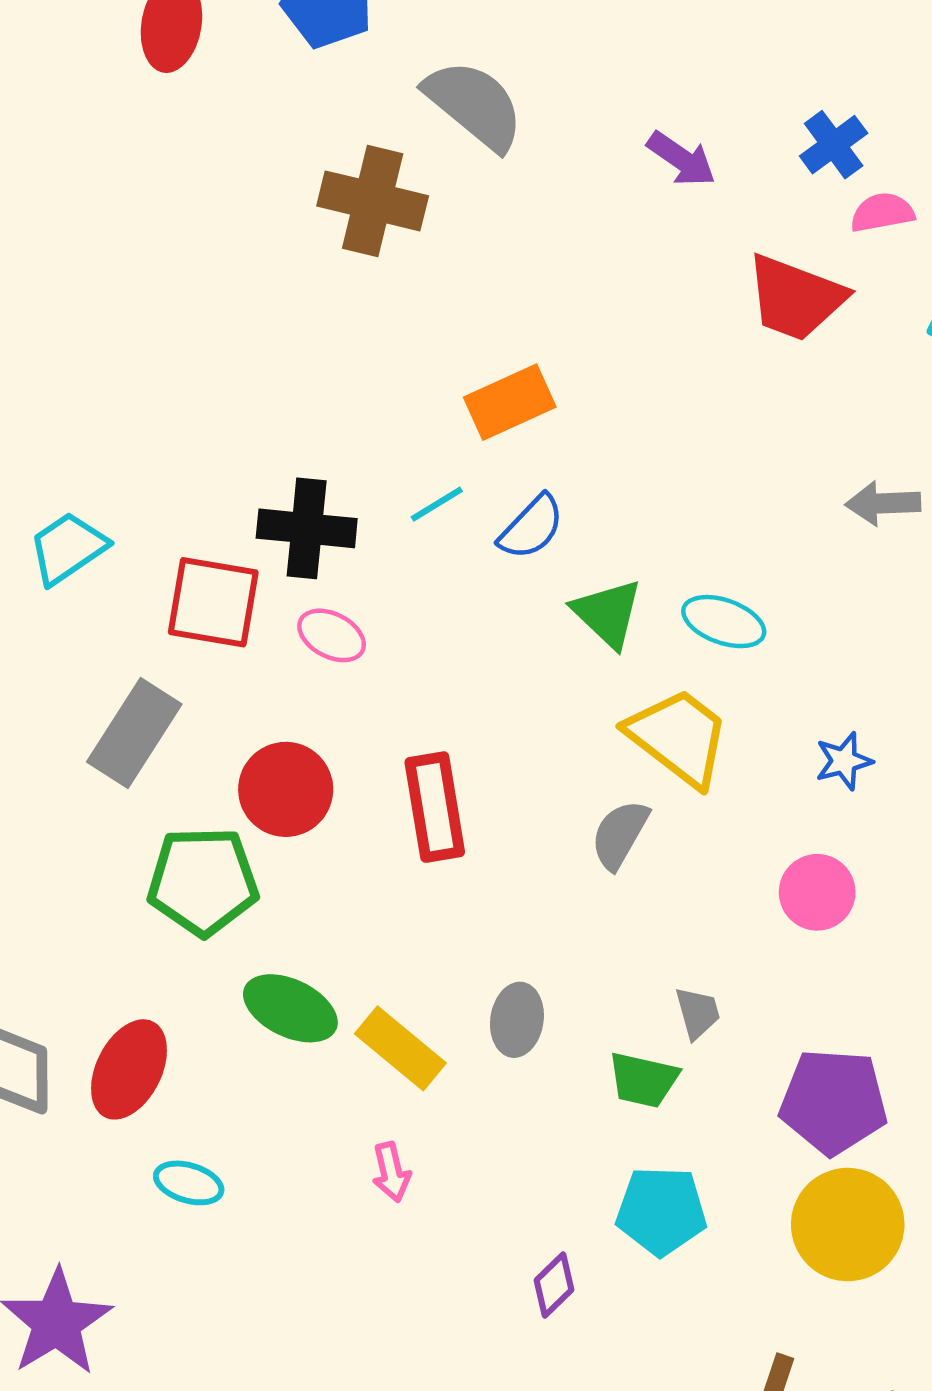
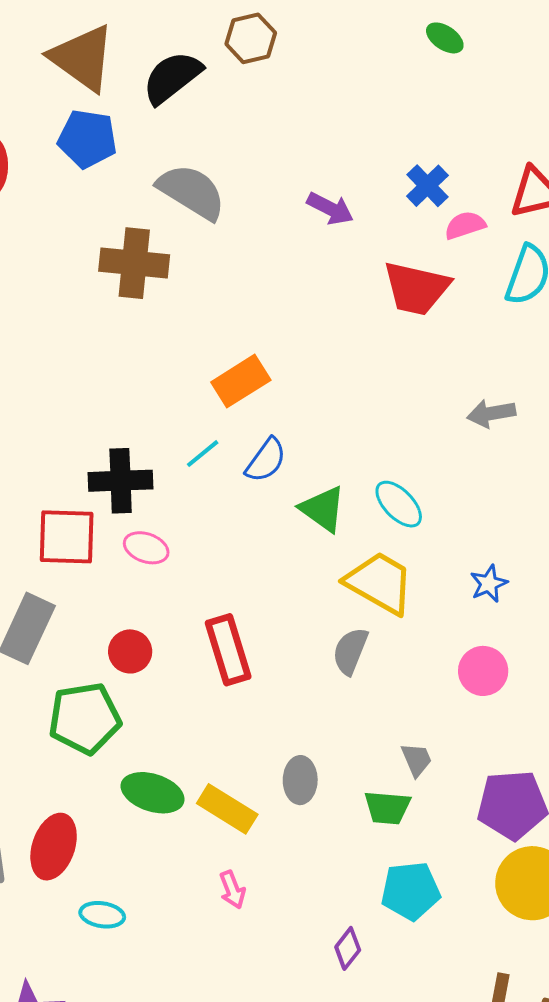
cyan ellipse: (724, 622) -> (399, 504), turned 34
red circle: (286, 789) -> (130, 651), size x0.7

